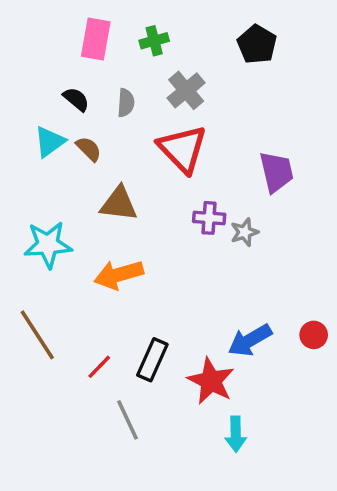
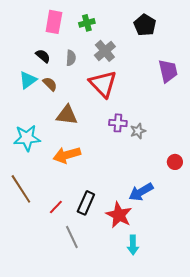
purple trapezoid: (276, 172) -> (168, 71), moved
red circle: (314, 335) -> (175, 162), moved

